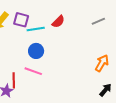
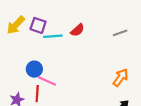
blue circle: (36, 51) -> (34, 69), moved
red line: (14, 80) -> (37, 94), moved

